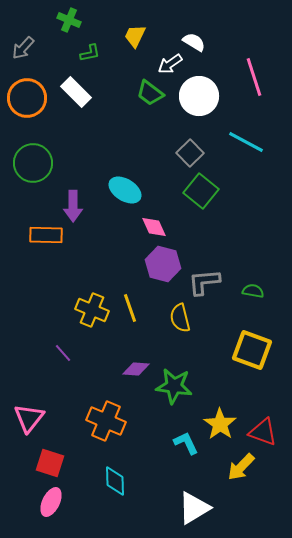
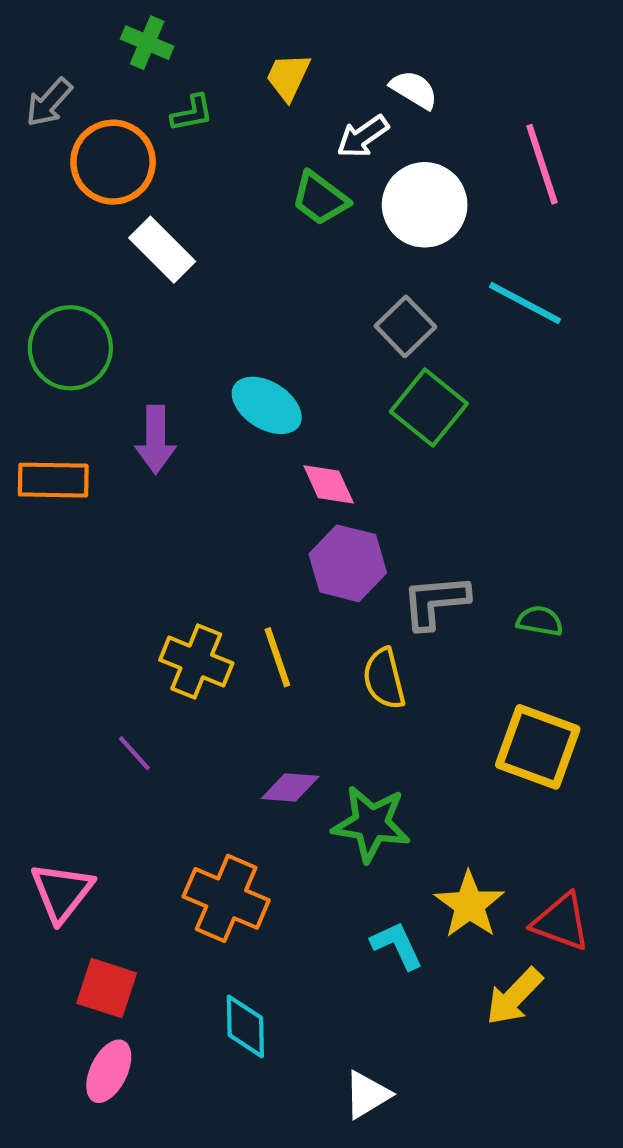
white rectangle: (76, 92) -> (162, 250), moved
orange circle: (27, 98) -> (113, 162), moved
orange rectangle: (46, 235) -> (53, 480), moved
white triangle: (194, 508) -> (367, 1095), moved, size x0.7

